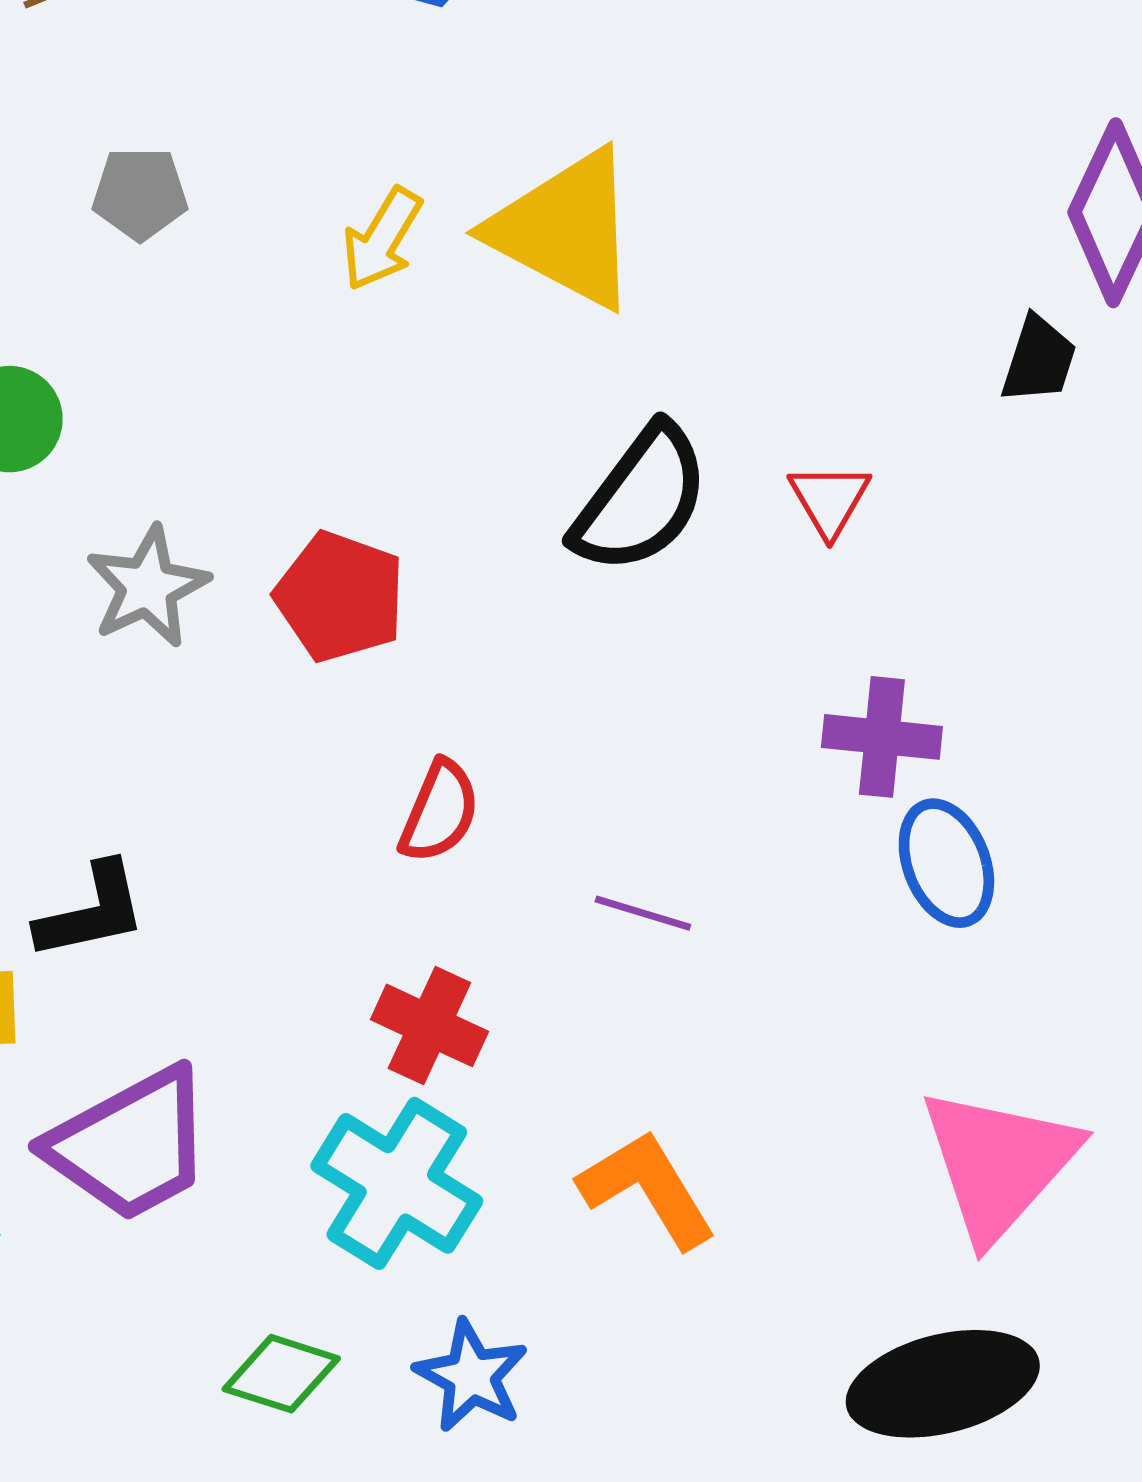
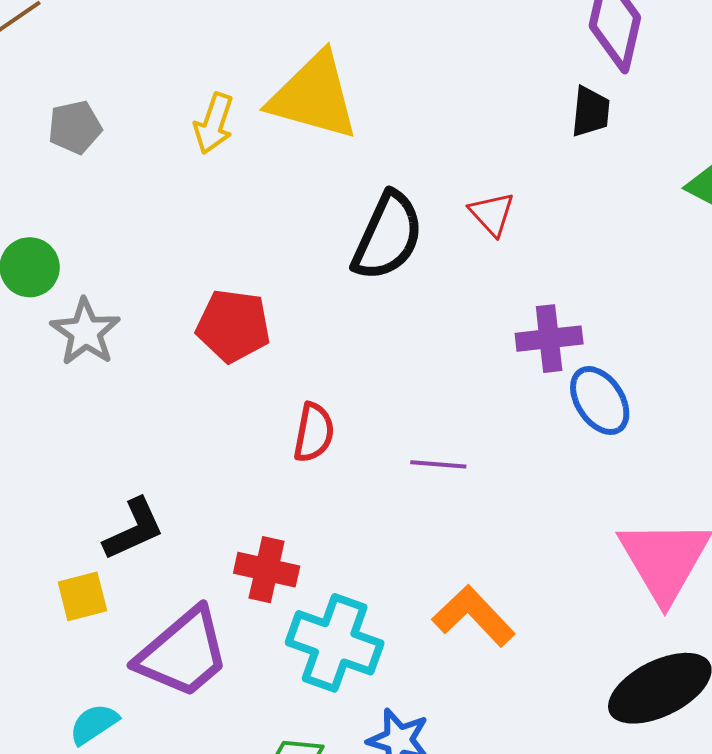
gray star: (148, 587) -> (85, 332), moved
red cross: (429, 1025) -> (267, 570), moved

